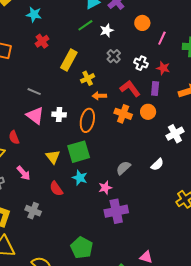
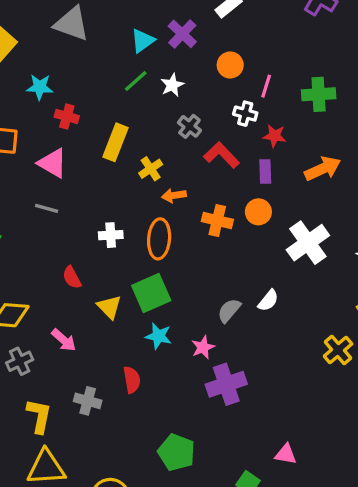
cyan star: (34, 14) -> (40, 87), moved
red cross: (42, 41) -> (67, 116), turned -32
white cross: (141, 63) -> (245, 114), moved
red L-shape: (130, 89) -> (222, 155), moved
gray line: (34, 92) -> (47, 208), moved
pink triangle: (35, 116) -> (53, 163), moved
white cross: (175, 134) -> (308, 243), size x1.4
red semicircle: (14, 137) -> (72, 277), moved
white semicircle: (157, 164) -> (268, 300), moved
red semicircle: (56, 189) -> (132, 380), moved, turned -147

